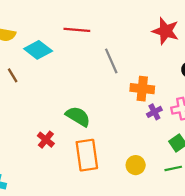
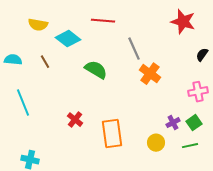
orange cross: (142, 89) -> (150, 74), moved, turned 30
purple cross: (154, 112) -> (173, 123), moved
green semicircle: (78, 116) -> (96, 70), moved

